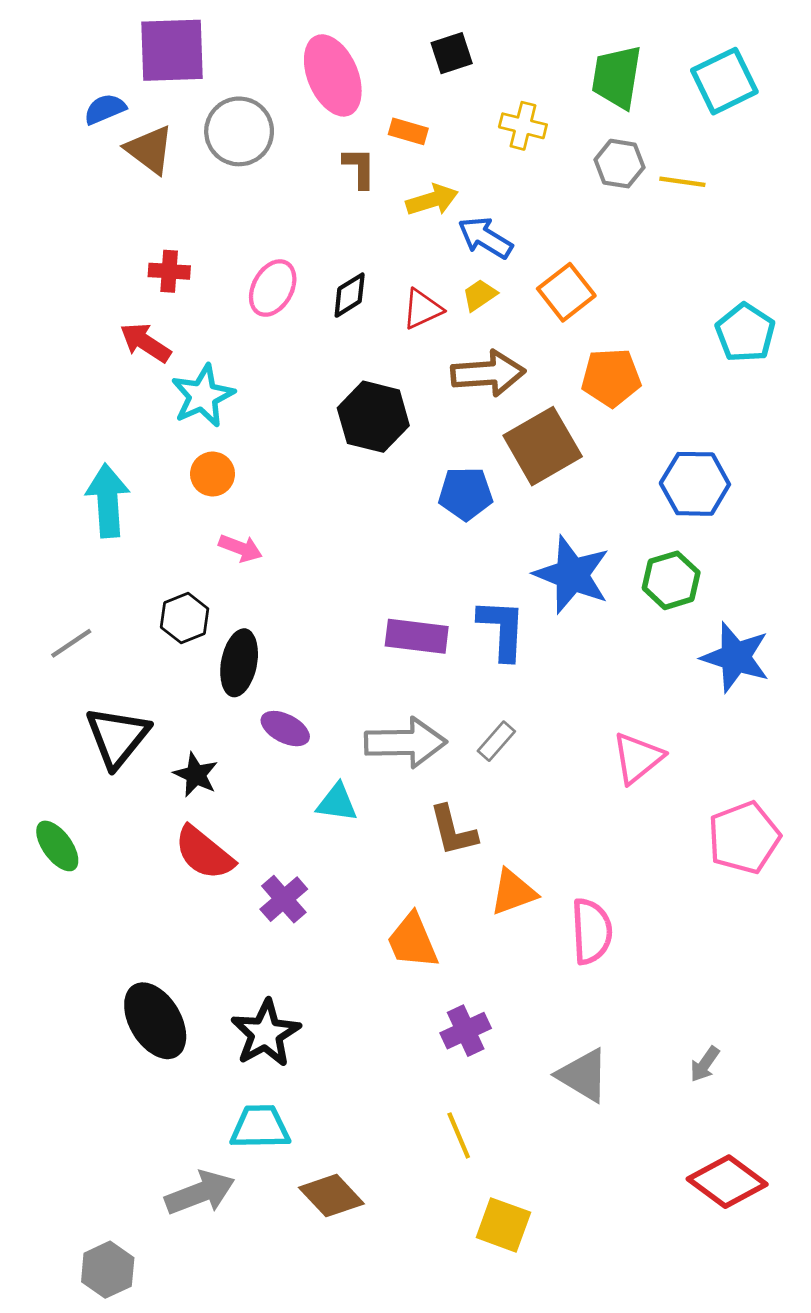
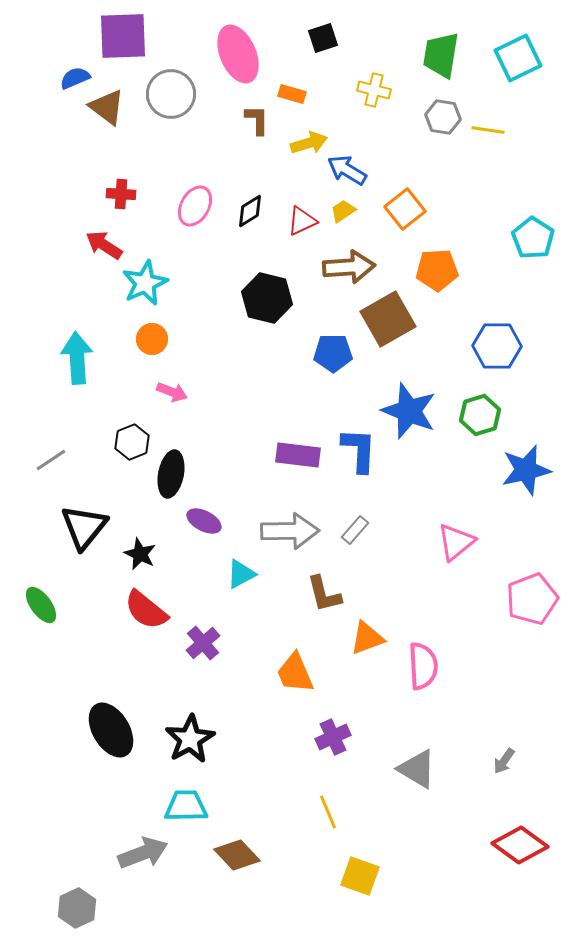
blue star: (736, 657) -> (526, 470), turned -30
cyan triangle: (337, 803) -> (241, 574), turned -36

